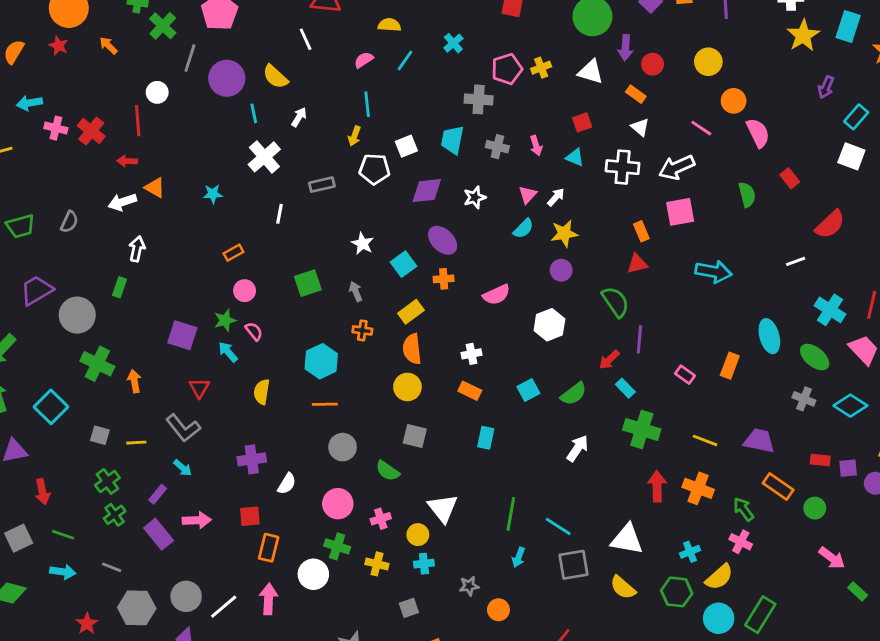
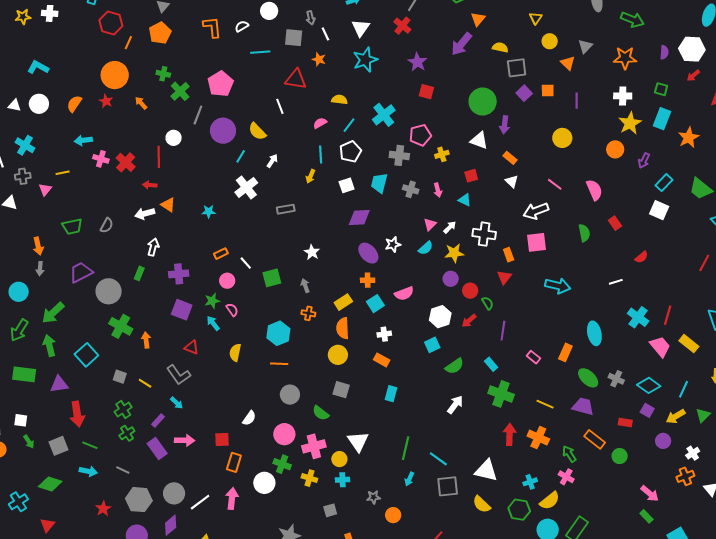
cyan cross: (453, 43) -> (384, 115), size x1.6
red circle: (653, 64) -> (470, 291), moved
yellow cross: (541, 68) -> (442, 154), moved
orange circle: (734, 101) -> (615, 149), moved
cyan line: (254, 113) -> (241, 156), turned 40
white cross: (623, 167) -> (484, 234), moved
white pentagon: (374, 169) -> (350, 152), moved, turned -30
white star: (475, 197) -> (393, 244), moved
white line: (279, 214) -> (246, 263), moved, turned -56
red semicircle: (830, 224) -> (641, 257), size x0.6
cyan square: (404, 264) -> (375, 304), moved
red triangle: (637, 264) -> (504, 277), turned -42
green semicircle: (616, 302) -> (488, 303), size x0.6
green ellipse: (815, 357) -> (588, 378), moved
red arrow: (609, 360) -> (469, 321), moved
red triangle: (199, 388) -> (192, 347), turned -42
cyan square: (528, 390) -> (432, 345), moved
yellow line: (136, 443) -> (145, 383), turned 32
purple cross: (252, 459) -> (179, 274), moved
purple square: (848, 468) -> (647, 410), moved, turned 32
red arrow: (42, 492) -> (77, 414), size x1.4
pink cross: (381, 519) -> (314, 446), size x1.6
pink arrow: (832, 558) -> (650, 494), moved

